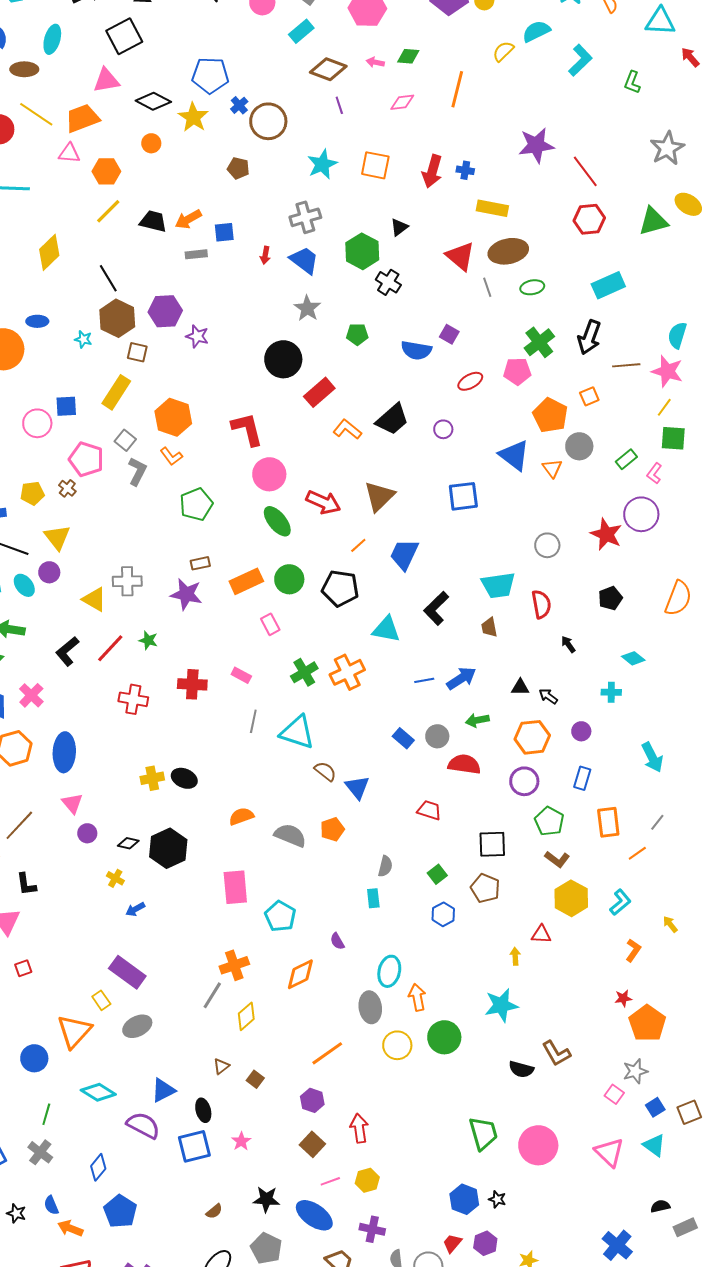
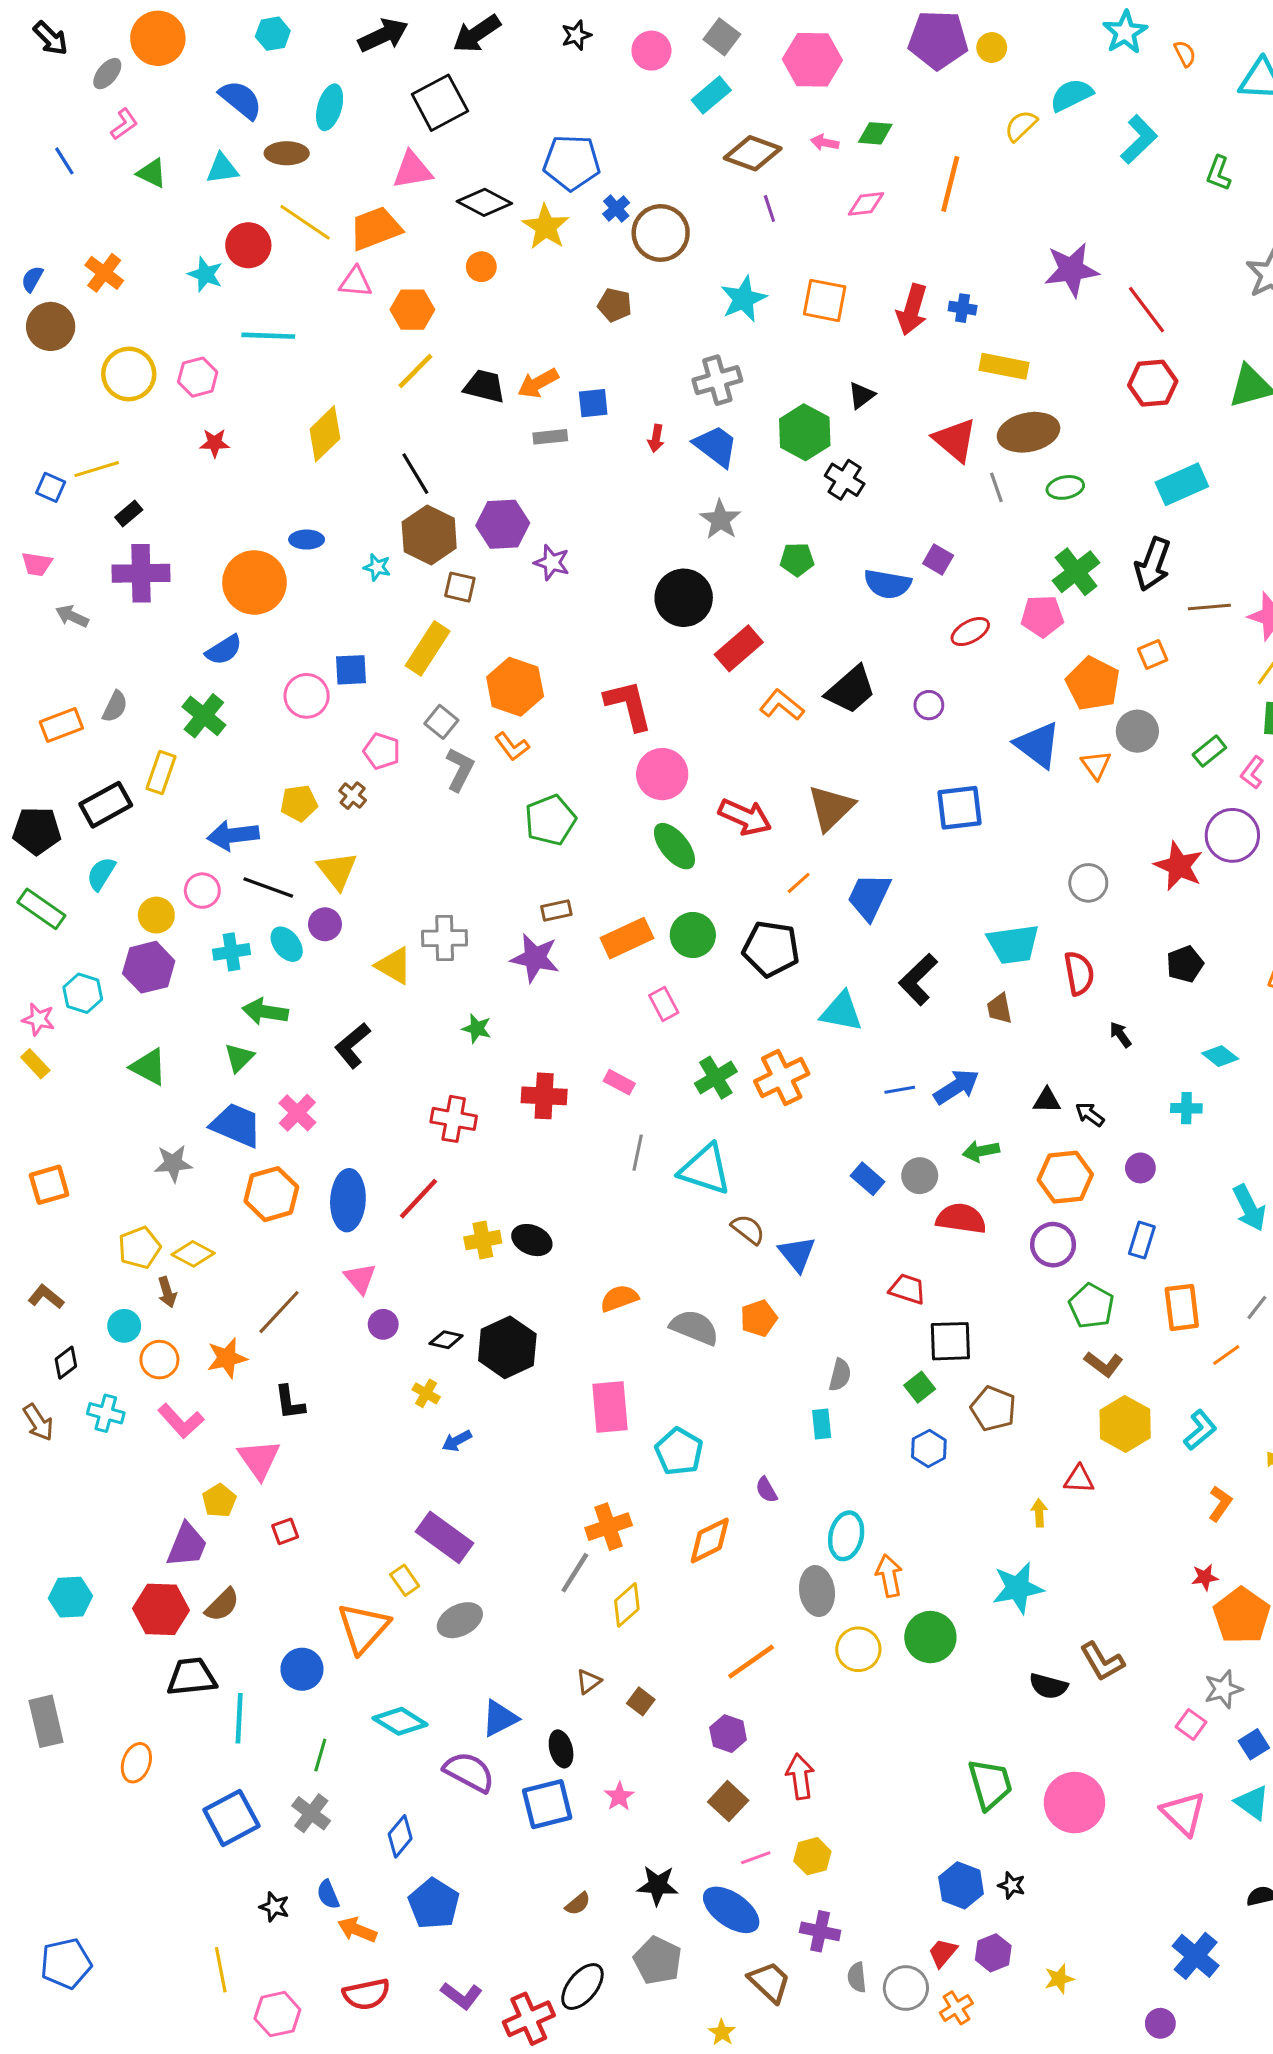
pink pentagon: (86, 459) -> (382, 751), size x0.7
red line: (110, 648) -> (418, 1199), moved
black square: (492, 844) -> (950, 1341), moved

